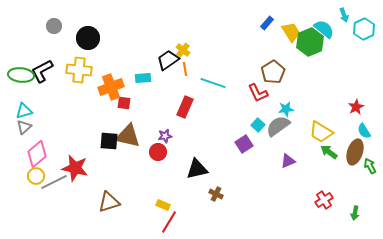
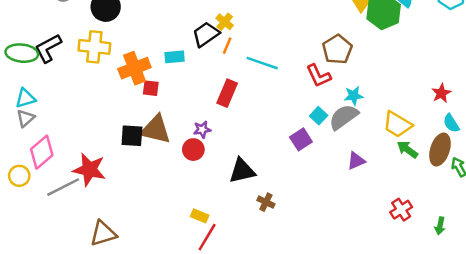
orange line: (185, 69) -> (227, 46), turned 32
yellow circle: (36, 176) -> (19, 176), moved
brown triangle: (109, 202) -> (103, 233), moved

